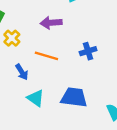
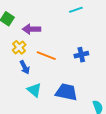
purple arrow: (51, 23) -> (31, 29), moved
yellow cross: (12, 38) -> (19, 47), moved

